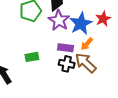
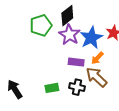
green rectangle: (32, 57) -> (52, 88), moved
black cross: (67, 64) -> (77, 87), moved

